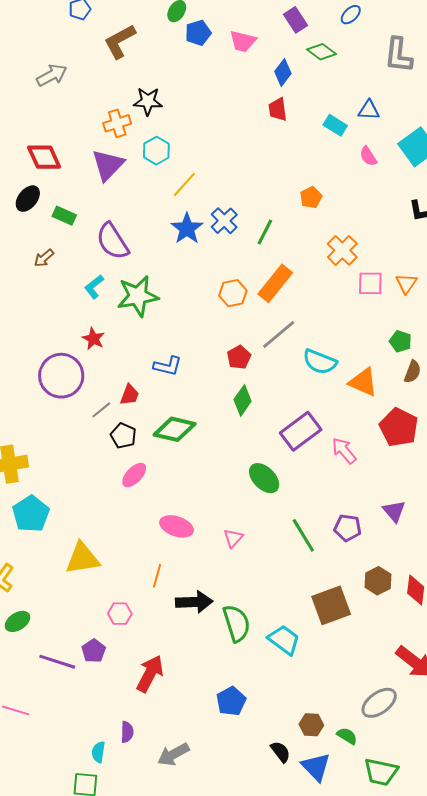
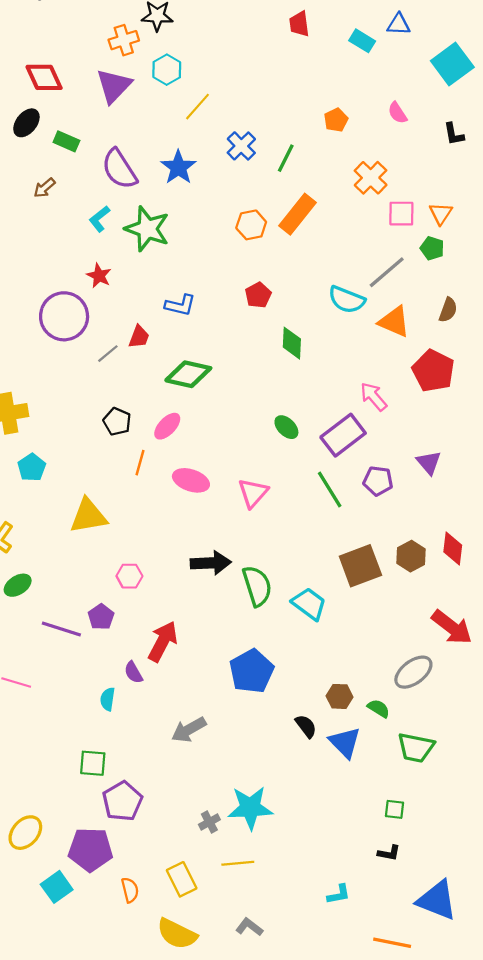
pink semicircle: (368, 156) -> (397, 113), moved
blue star: (187, 229) -> (178, 167), moved
green star: (138, 296) -> (147, 229), turned 30
gray line: (279, 335) -> (387, 272), moved
green pentagon: (400, 341) -> (432, 248), moved
green diamond: (243, 400) -> (292, 343), moved, turned -32
purple rectangle: (301, 431) -> (343, 435), moved
black pentagon: (123, 436) -> (117, 422), moved
pink ellipse: (134, 475) -> (167, 426), moved
green ellipse: (264, 478) -> (286, 427), size x0.7
cyan pentagon: (31, 514) -> (32, 467), size x0.7
pink triangle: (233, 538) -> (253, 493), size x1.4
orange line: (157, 576) -> (140, 463), moved
brown hexagon: (378, 581) -> (411, 556), moved
blue pentagon: (231, 701) -> (252, 671), size x1.4
purple semicircle: (127, 732) -> (133, 672), moved, turned 150
cyan semicircle: (98, 752) -> (108, 699), moved

